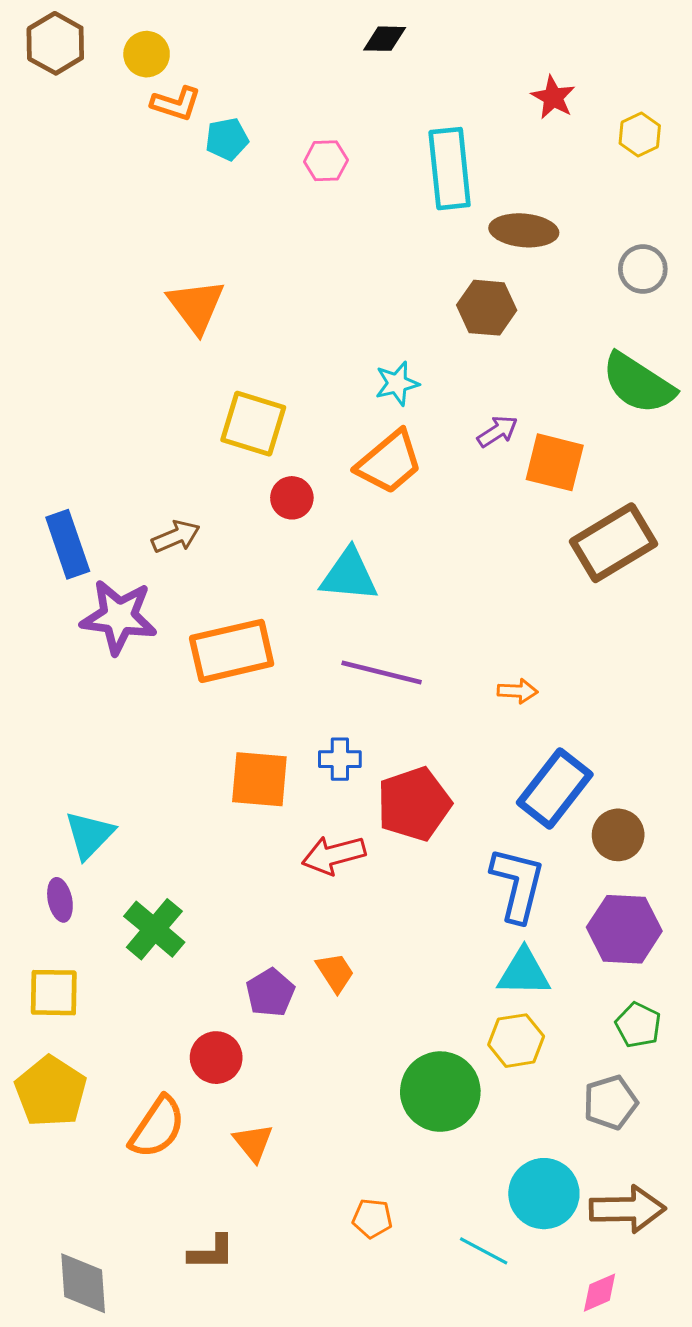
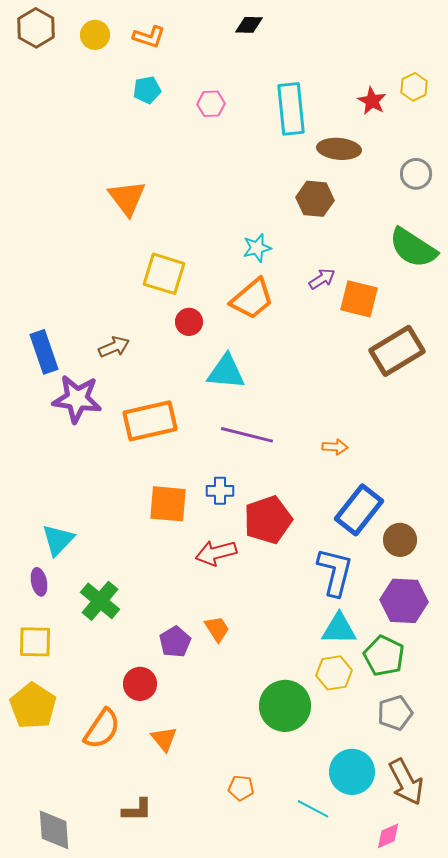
red star: (553, 97) -> (372, 101), moved
orange L-shape: (176, 104) -> (149, 37), moved
green pentagon: (638, 1025) -> (384, 656), moved, size x1.4
brown arrow: (627, 1209) -> (406, 782), turned 63

